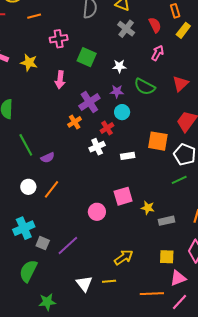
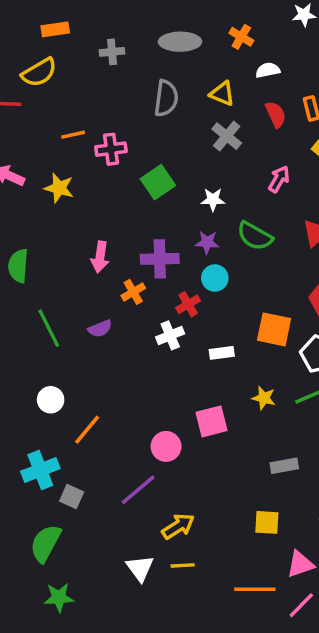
orange line: (34, 16) -> (73, 135), moved
red semicircle: (155, 25) -> (276, 114), moved
green square: (87, 57) -> (158, 182), turned 30
pink arrow: (60, 80) -> (100, 257), moved
purple cross: (89, 102) -> (160, 259), turned 30
purple semicircle: (48, 158) -> (100, 329), moved
orange line: (52, 189) -> (87, 430), moved
yellow star: (148, 208) -> (264, 398), moved
purple line: (68, 246) -> (138, 490), moved
yellow arrow: (124, 257) -> (178, 526), moved
yellow square: (167, 257) -> (267, 522), moved
green star: (47, 302) -> (59, 597), moved

